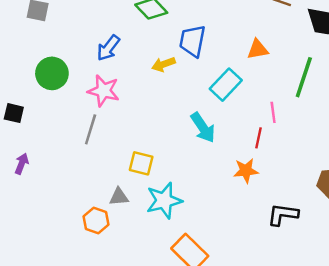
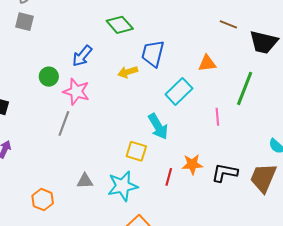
green circle: (52, 73) -> (49, 77), moved, size x0.7
red line: (258, 138) -> (169, 177), moved
yellow square: (141, 163) -> (136, 151), moved
black L-shape: (283, 215) -> (225, 173), moved
orange hexagon: (96, 221) -> (43, 200), moved

